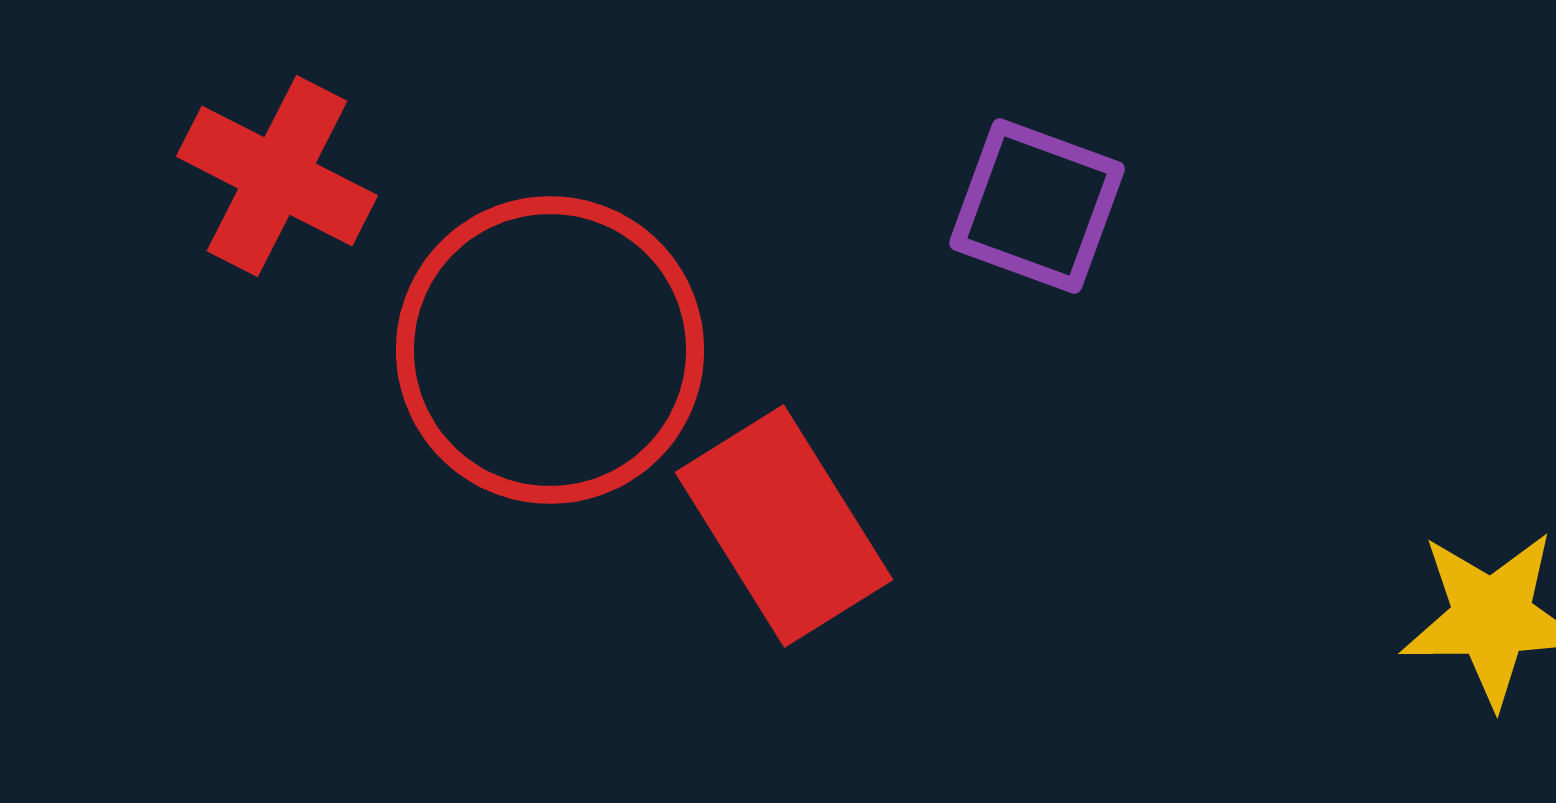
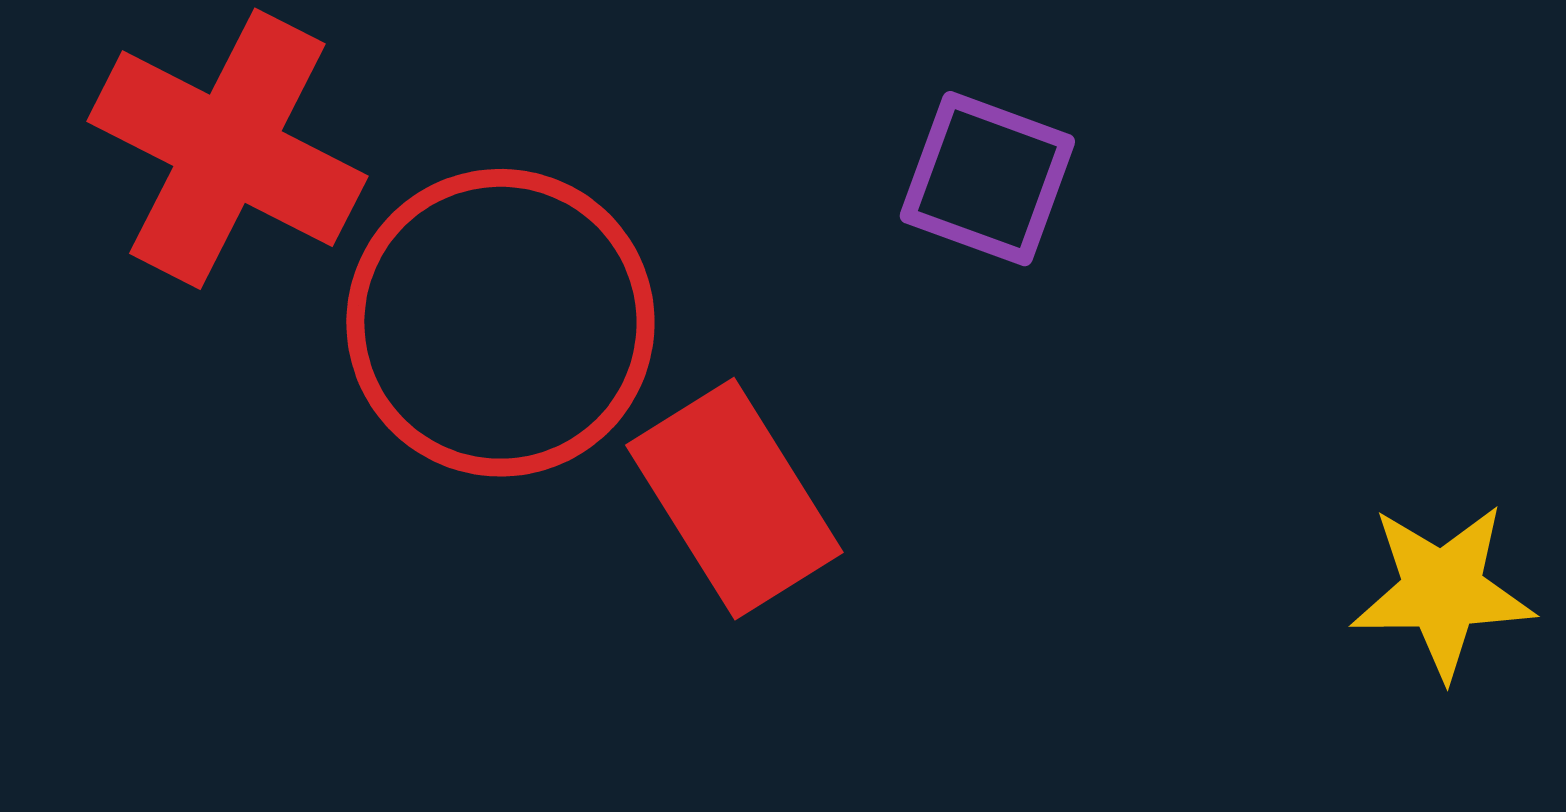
red cross: (277, 176) -> (227, 149), size x1.4

